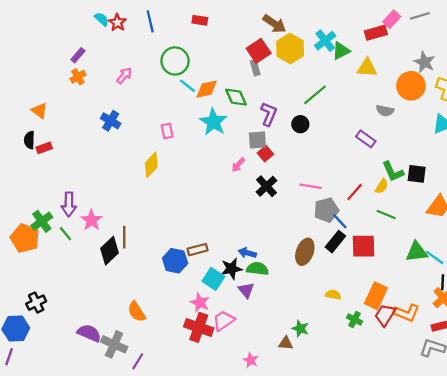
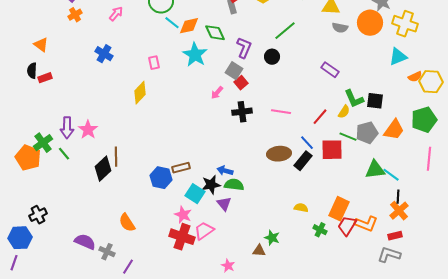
gray semicircle: (385, 111) -> (340, 28), moved
gray square: (257, 140) -> (234, 71), turned 36
black cross: (266, 186) -> (242, 112), turned 36
gray pentagon: (326, 210) -> (367, 133), moved
pink star: (91, 220) -> (88, 130), moved
red square: (364, 246) -> (332, 150), moved
brown ellipse: (305, 252) -> (279, 154), moved, turned 65
gray cross: (114, 344) -> (107, 252), size x0.7

